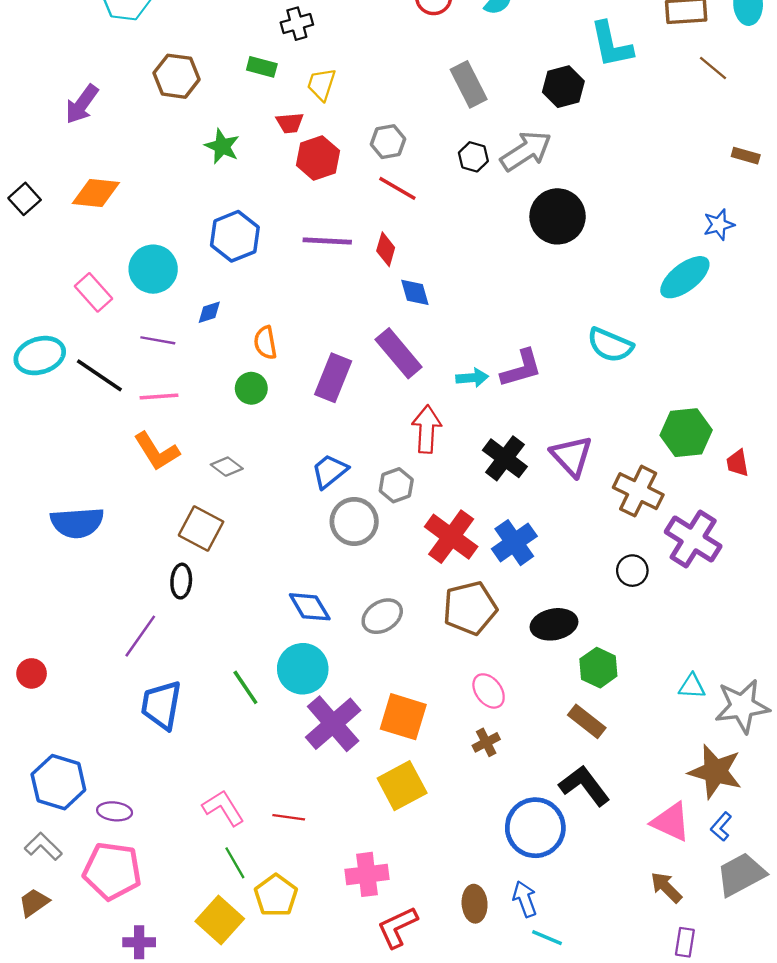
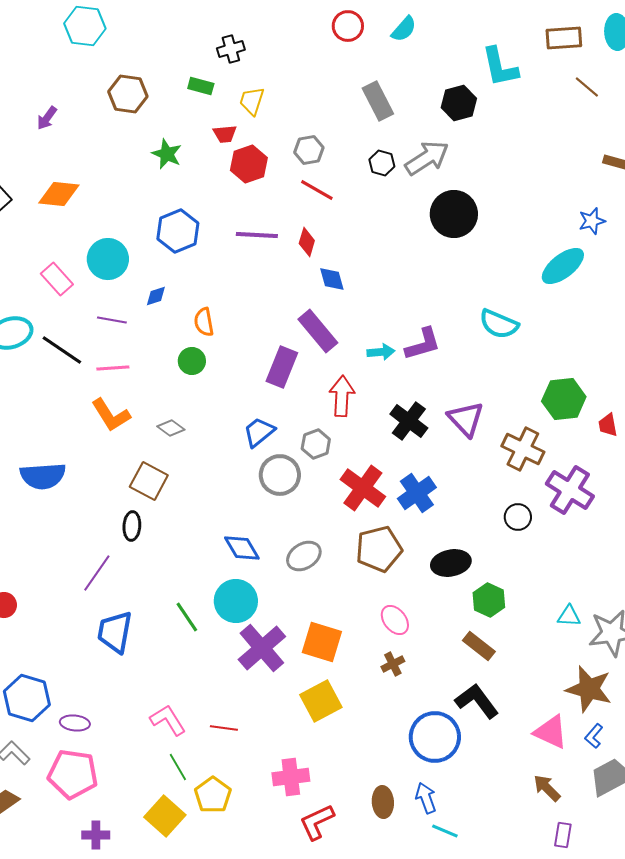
purple arrow: (82, 104) -> (47, 118), size x0.7
purple rectangle: (333, 378) -> (282, 367), moved

